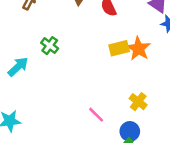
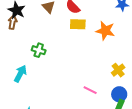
yellow rectangle: (119, 48) -> (78, 24), moved, turned 35
yellow cross: (138, 102) -> (118, 70), turned 32

